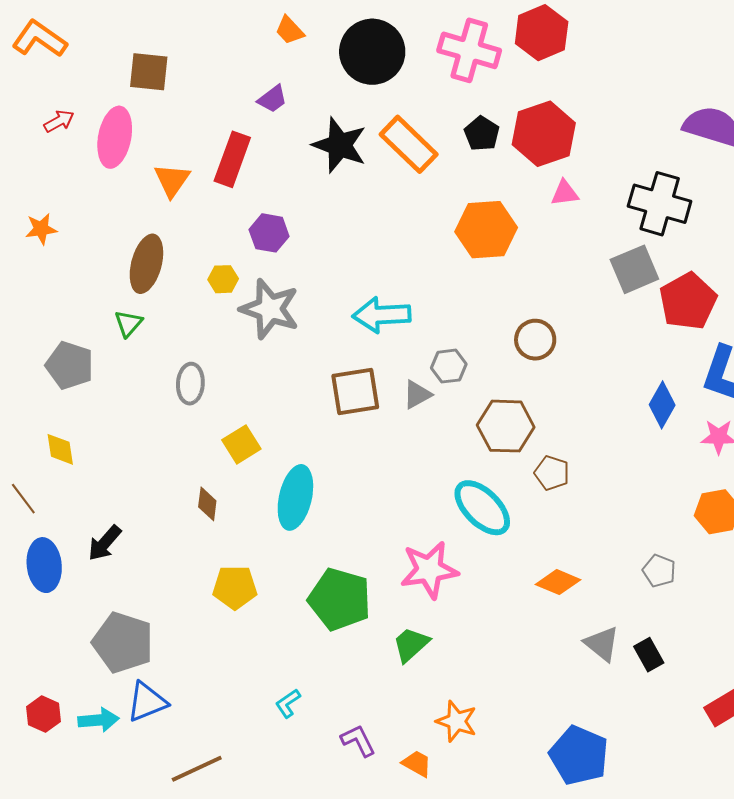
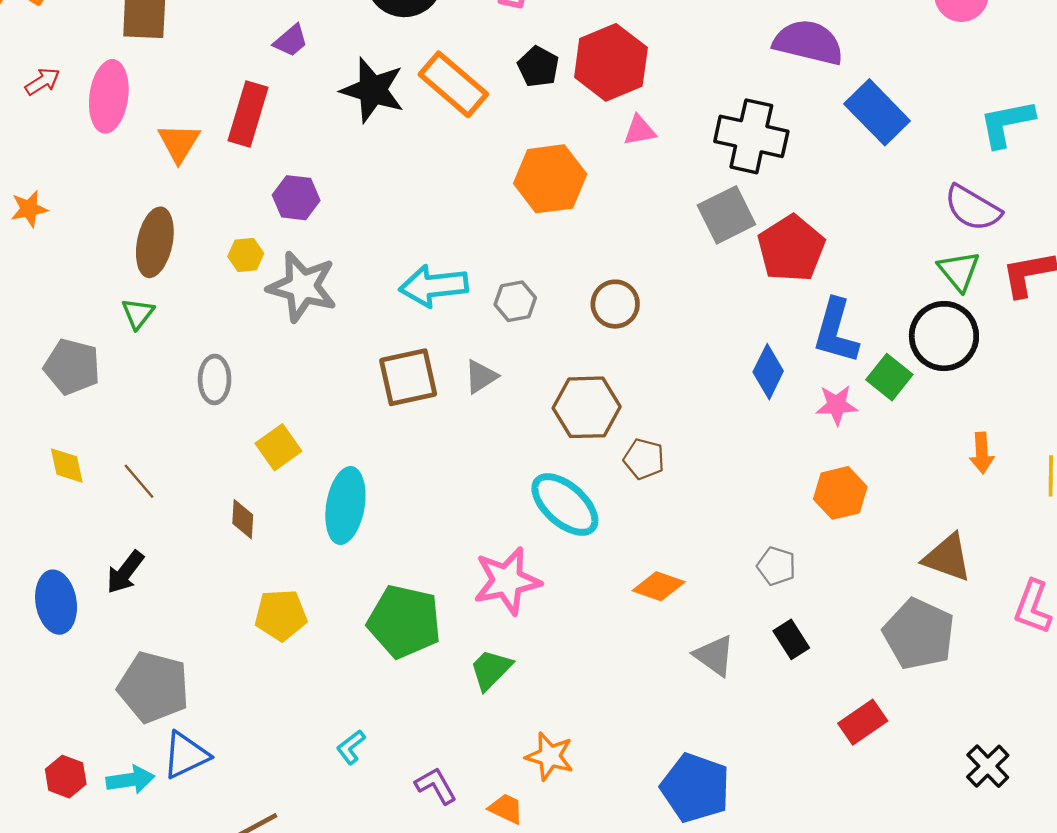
gray hexagon: (449, 366) -> (515, 301), moved
brown line: (23, 499) -> (139, 481), moved
black rectangle: (649, 655) -> (791, 639), moved

